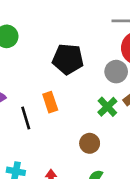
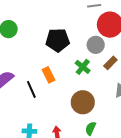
green cross: (107, 107) -> (83, 67), moved
brown circle: (90, 143) -> (83, 102), size x1.5

